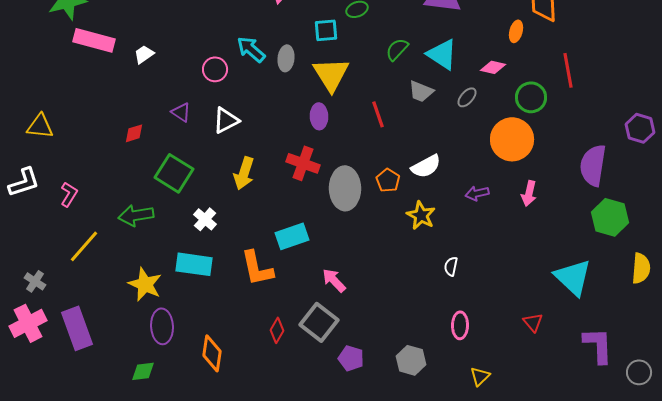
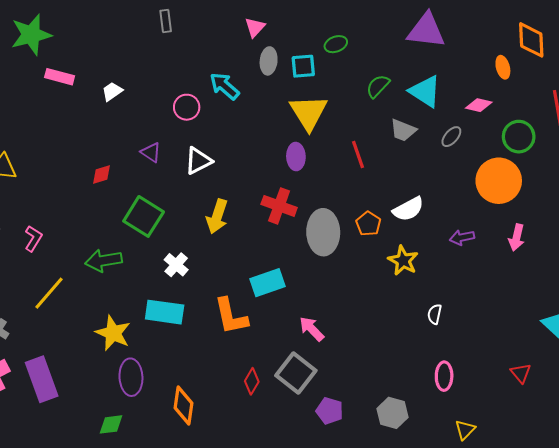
orange ellipse: (516, 31) -> (503, 67), turned -30
pink rectangle: (94, 40) -> (60, 77), size x0.7
gray ellipse: (286, 58) -> (269, 61), moved

